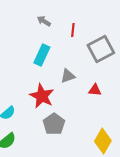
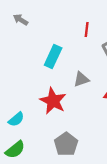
gray arrow: (44, 21) -> (21, 20), moved
gray pentagon: (54, 124) -> (66, 144), moved

